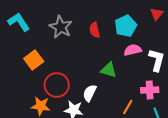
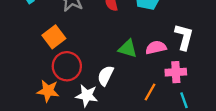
pink semicircle: (133, 50) -> (156, 47), moved
orange square: (34, 60) -> (54, 37), moved

